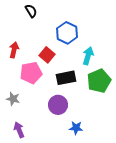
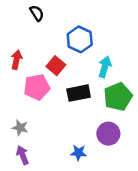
gray star: (13, 99) -> (20, 128), moved
purple circle: (58, 105) -> (108, 134), moved
blue star: (76, 128) -> (79, 153), moved

